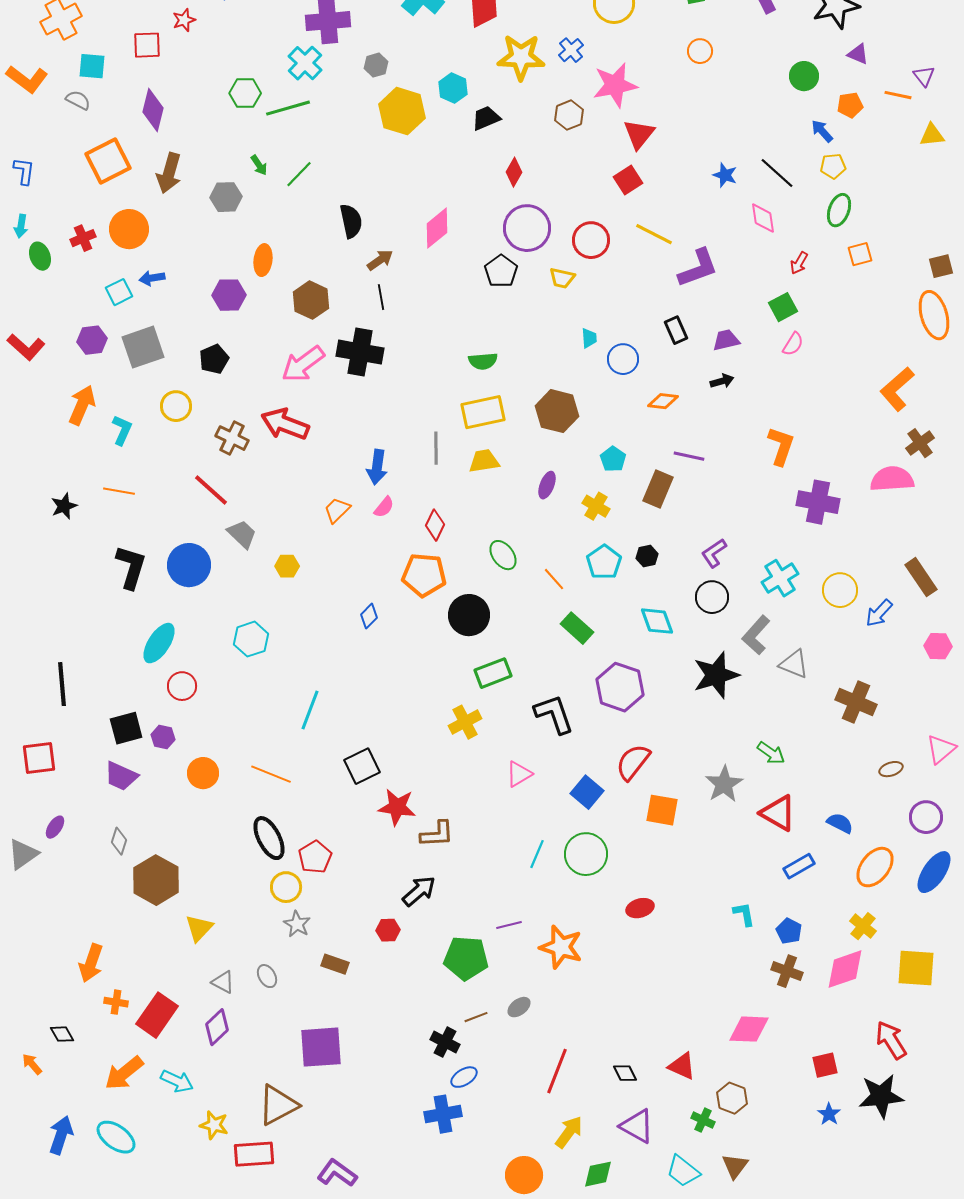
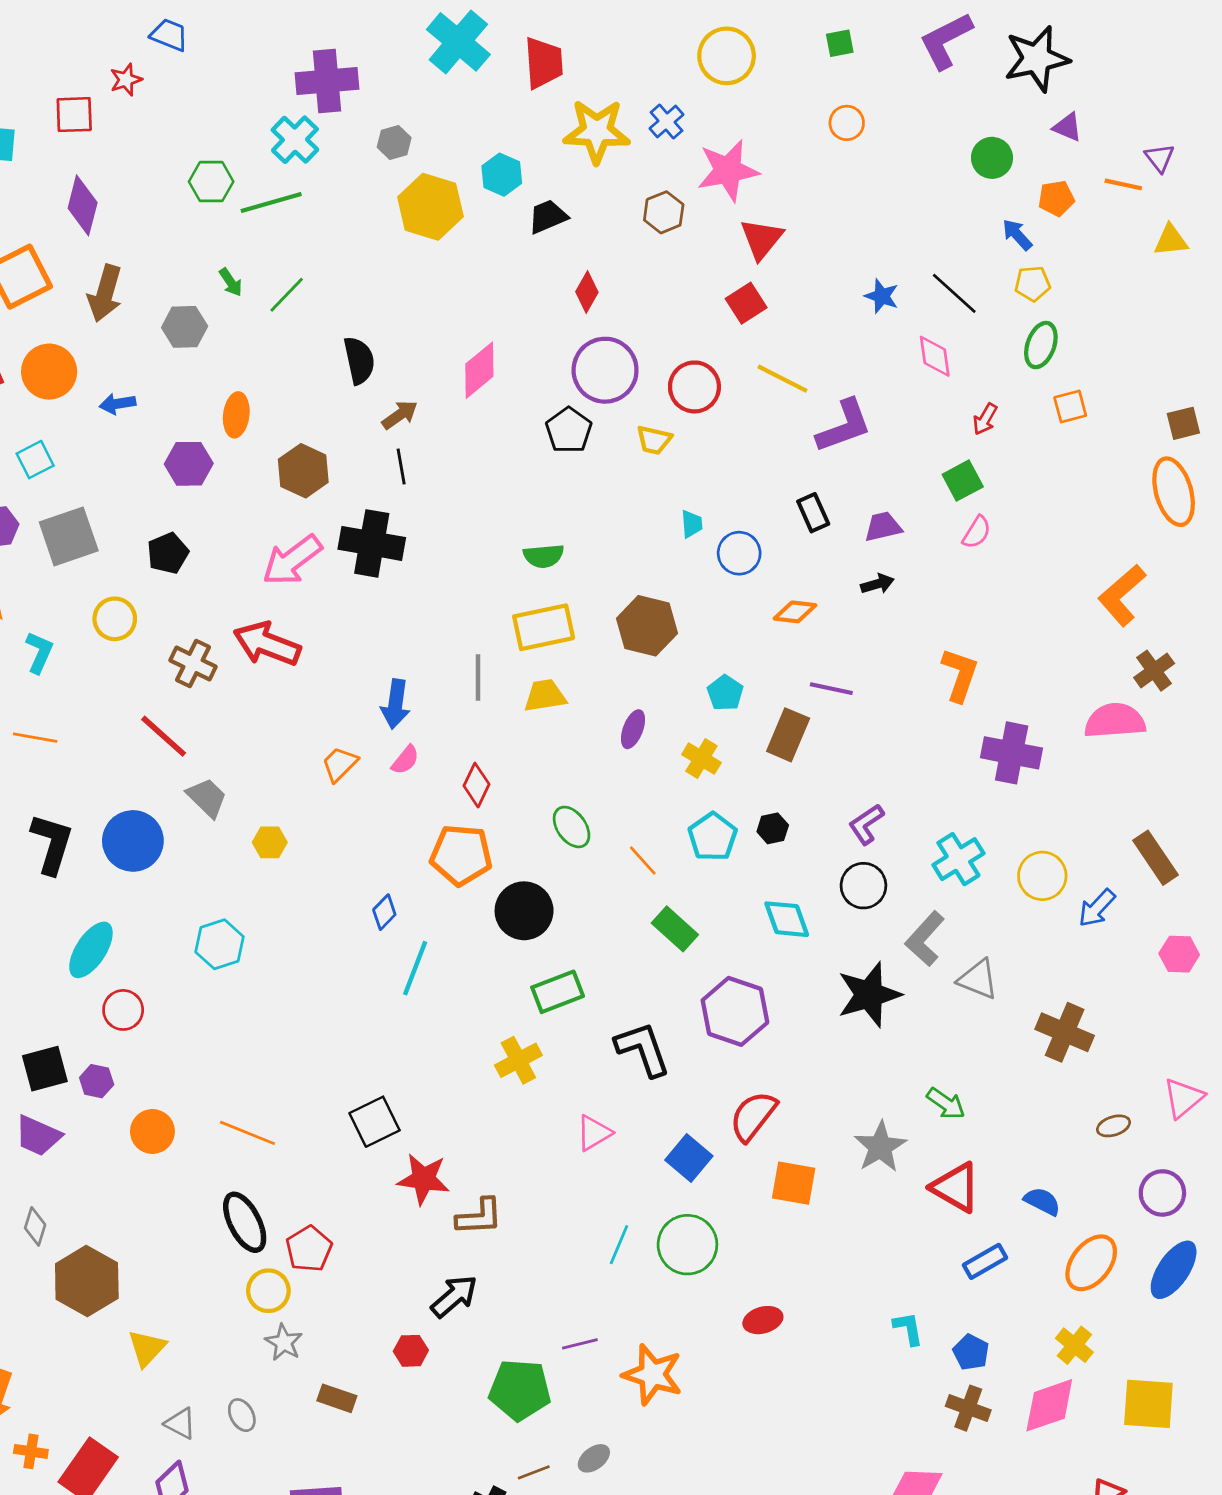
blue arrow: (152, 278) -> (118, 404), moved
cyan line: (310, 710) -> (415, 968), moved

